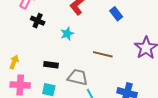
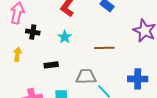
yellow arrow: (14, 62) -> (18, 54), moved
black rectangle: (51, 65) -> (51, 65), moved

